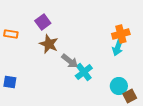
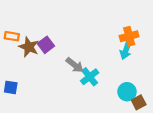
purple square: (43, 22) -> (46, 45), moved
brown star: (49, 44) -> (29, 47), moved

